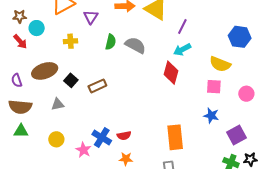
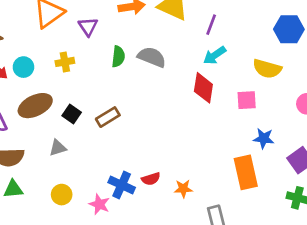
cyan circle: (37, 28) -> (23, 67), moved
pink square: (214, 87) -> (247, 100), moved
orange rectangle: (175, 137) -> (246, 172), moved
orange star: (126, 159) -> (183, 189), moved

